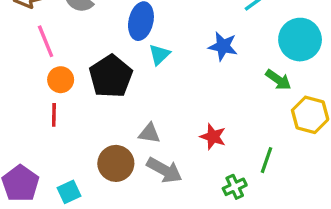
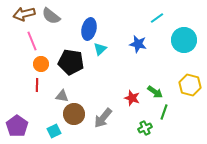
black pentagon: (111, 76) -> (71, 62), turned -30
green arrow: (278, 80) -> (155, 92), moved
gray triangle: (149, 133) -> (62, 96), moved
gray arrow: (164, 170) -> (103, 118), turned 100
cyan square: (69, 192) -> (54, 131), moved

